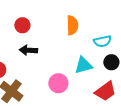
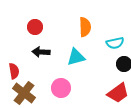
cyan triangle: (83, 65) -> (76, 57), moved
pink circle: (58, 83) -> (61, 88), moved

